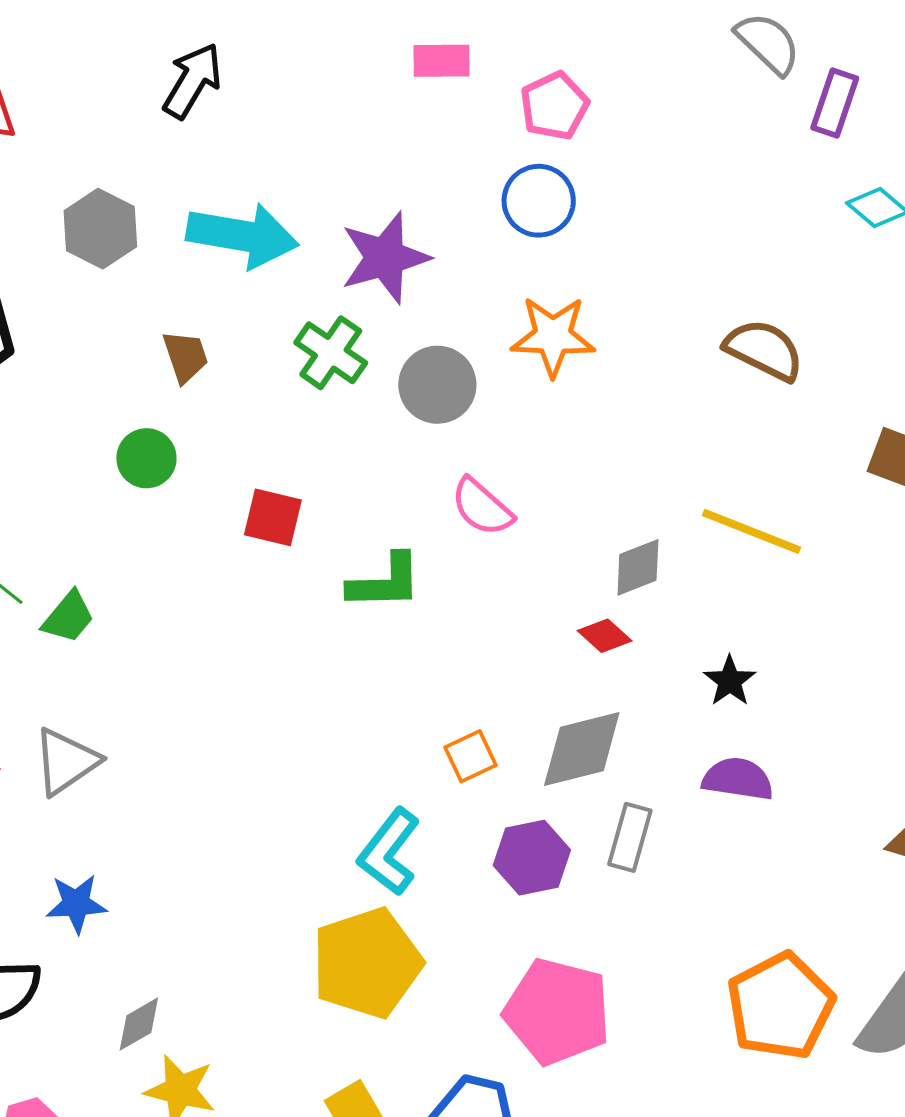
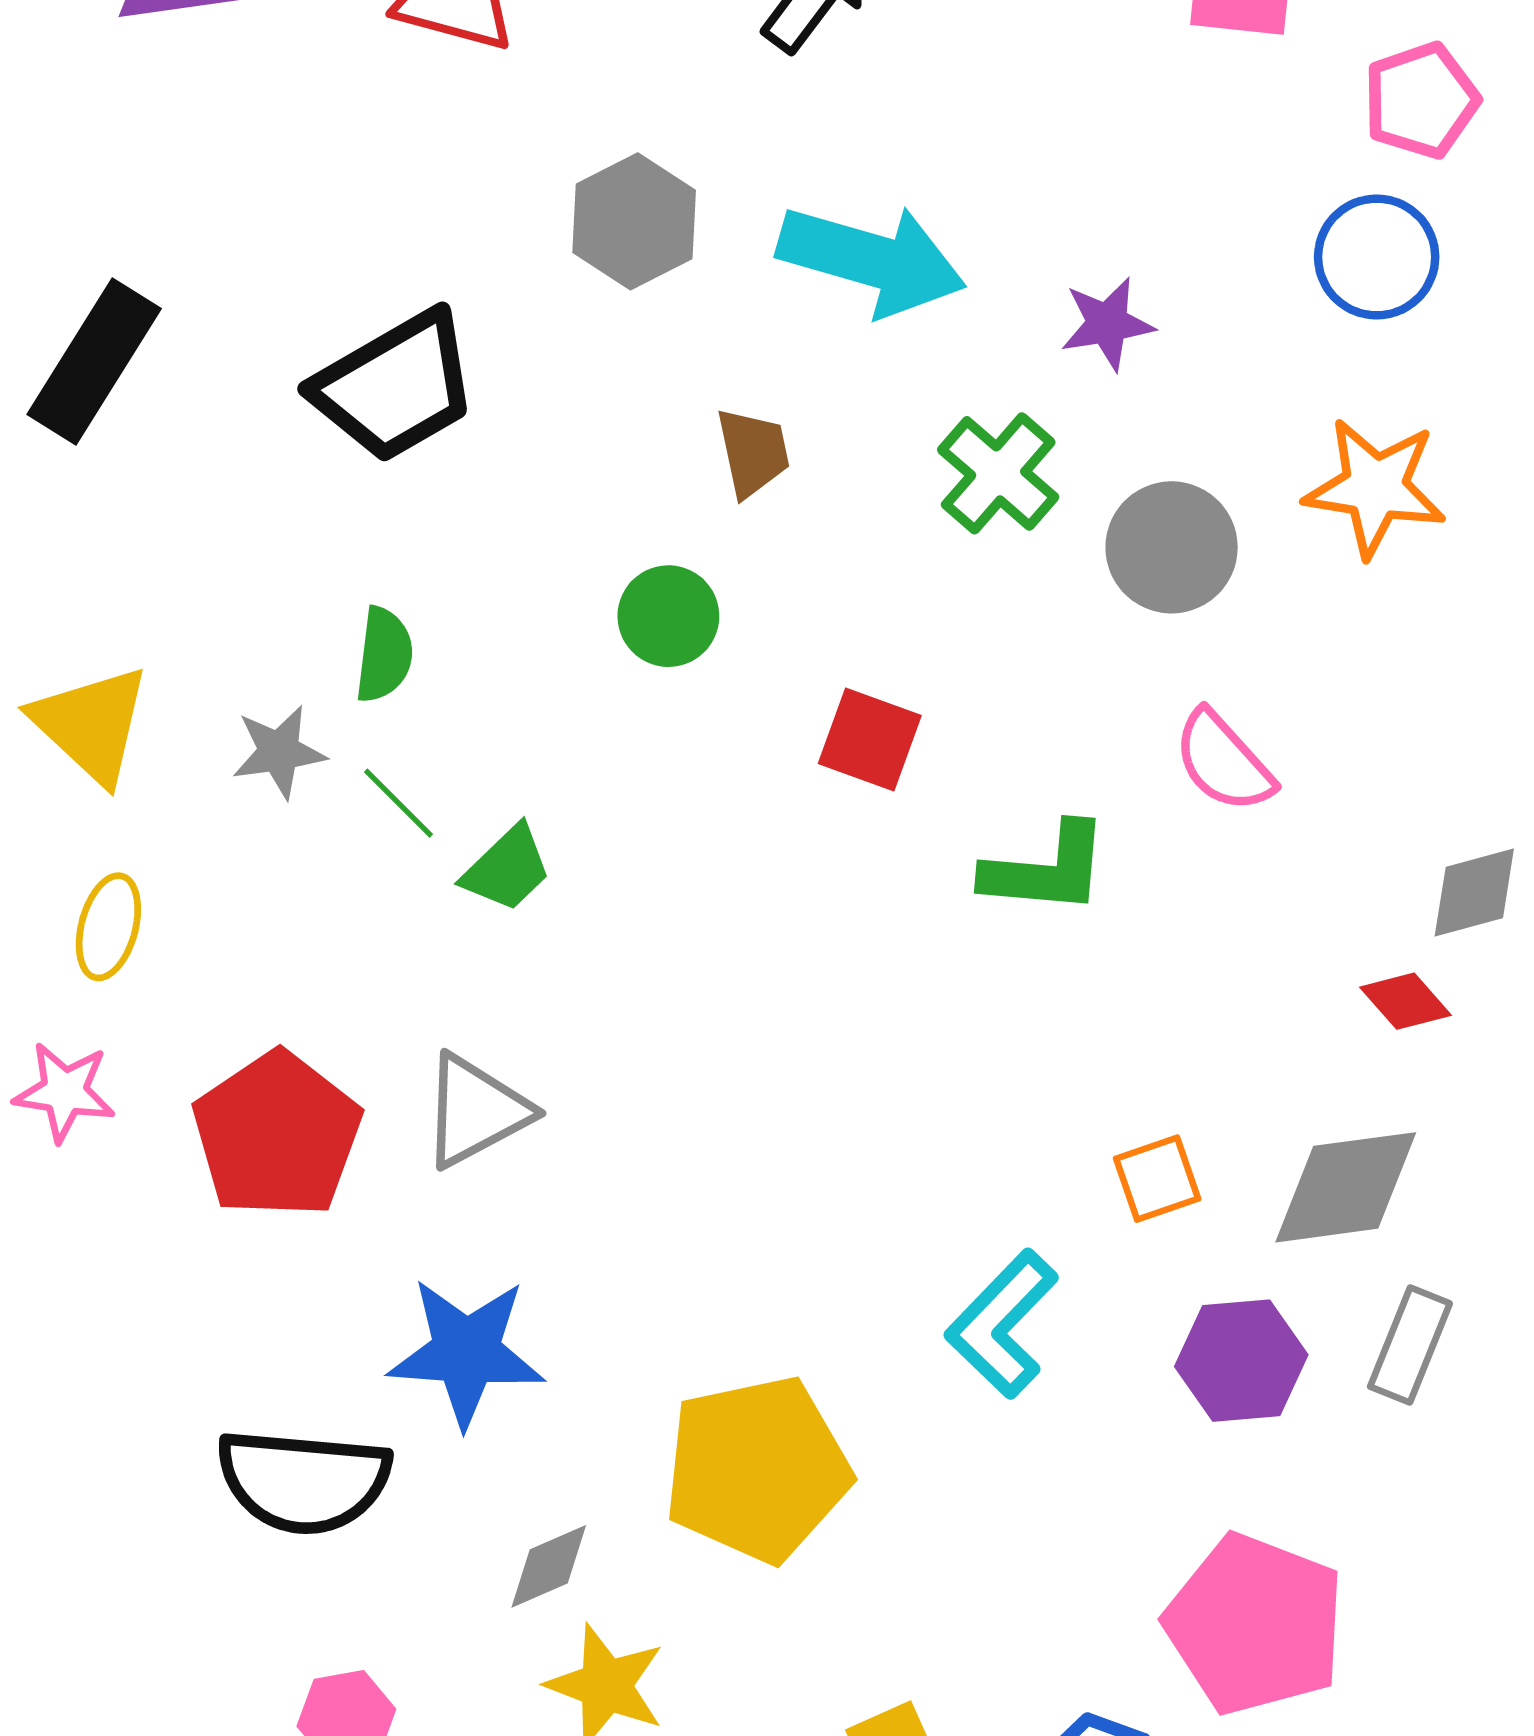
purple star: (385, 258) -> (1107, 324), size x0.6
blue star: (76, 904) -> (466, 1352), size x1.5
yellow pentagon: (367, 963) -> (757, 1469), moved

